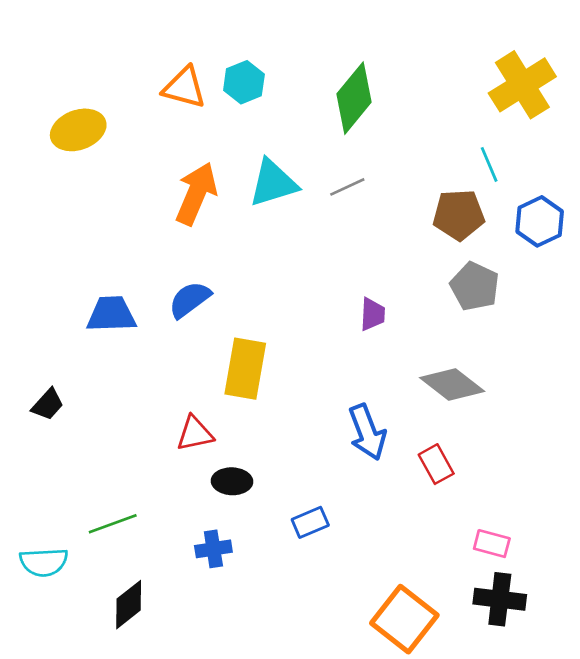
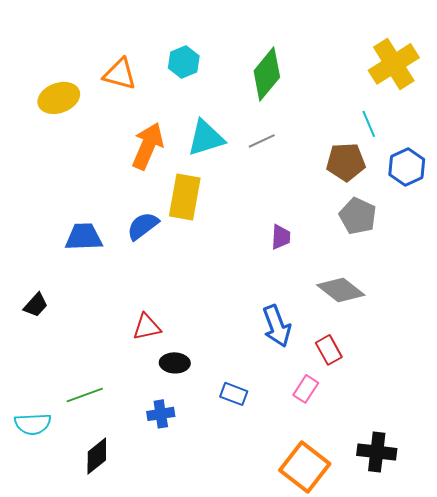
orange triangle: (184, 88) -> (120, 74), moved
yellow rectangle: (245, 369) -> (185, 197), moved
blue rectangle: (310, 522) -> (234, 394), turned 44
pink rectangle: (492, 544) -> (306, 389), moved, turned -72

